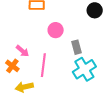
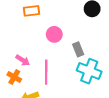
cyan cross: (84, 69) -> (89, 71), turned -30

